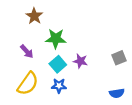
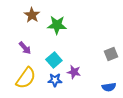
green star: (56, 39) -> (57, 25), moved
purple star: (80, 61) -> (74, 72), moved

